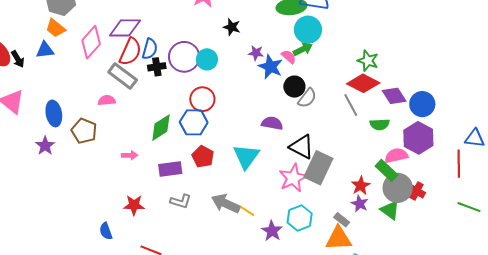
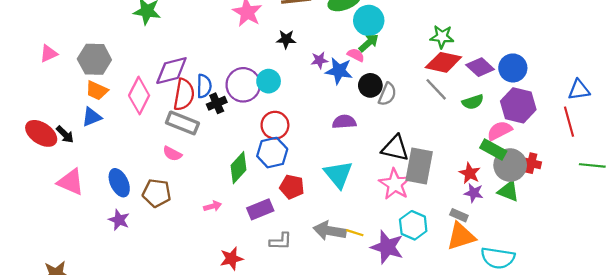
pink semicircle: (107, 100) -> (172, 154), turned -132
purple semicircle: (272, 123) -> (344, 122), moved
purple star: (272, 231) -> (387, 247), size x1.4

